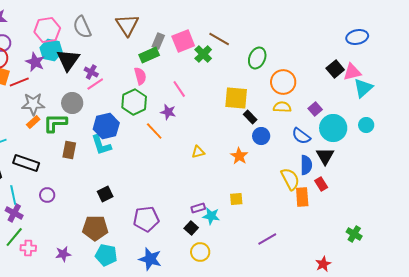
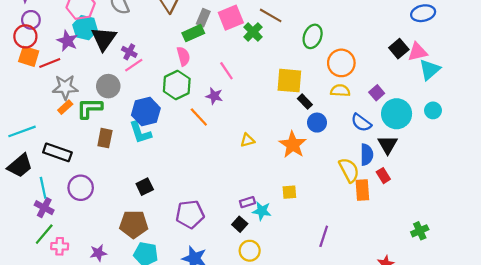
orange star: (239, 156) -> (293, 145), size x1.4
purple circle: (47, 195) -> (81, 188), size x1.5
green cross: (354, 234) -> (420, 231), turned 35
purple line: (267, 239) -> (324, 236), turned -42

